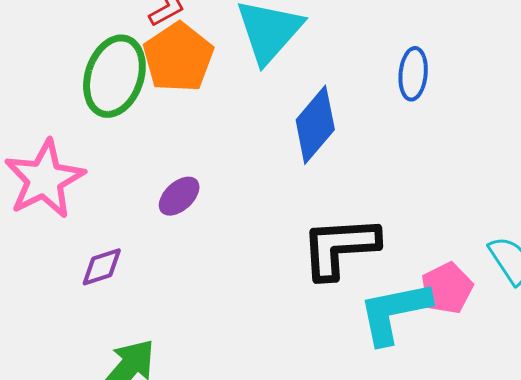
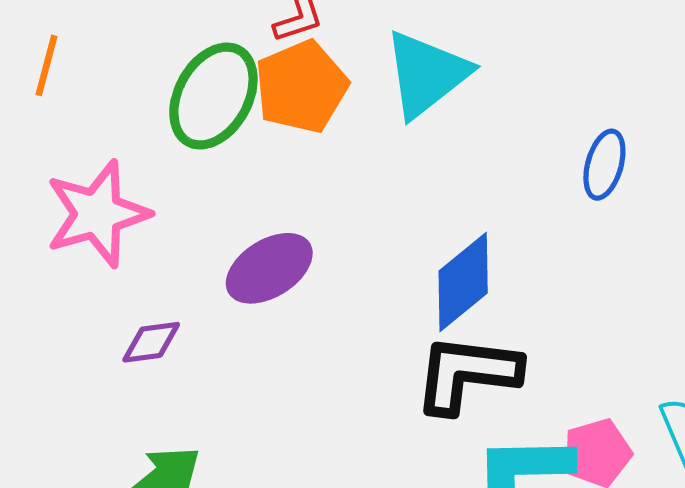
blue diamond: (315, 125) -> (463, 282), moved
purple ellipse: (179, 196) -> (269, 268), size x1.5

